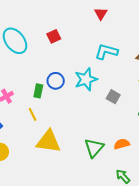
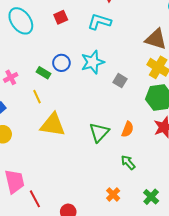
cyan L-shape: (106, 52) -> (99, 22), moved
green rectangle: (38, 91) -> (43, 73), turned -72
orange semicircle: (122, 144) -> (128, 129), turned 126

